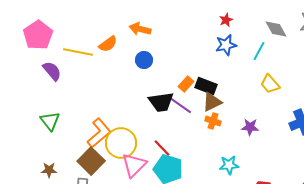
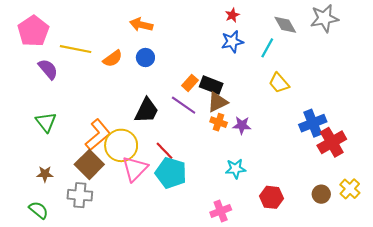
orange semicircle: (108, 44) -> (113, 59), moved
black trapezoid: (161, 102) -> (147, 110), moved, turned -56
purple star: (250, 127) -> (242, 125), moved

